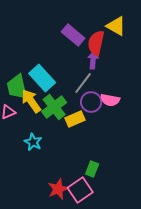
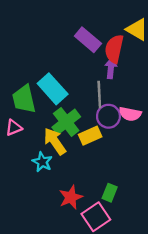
gray line: (83, 83) -> (99, 95), turned -40
yellow arrow: (31, 101) -> (55, 141), moved
red star: (58, 189) -> (71, 197), moved

